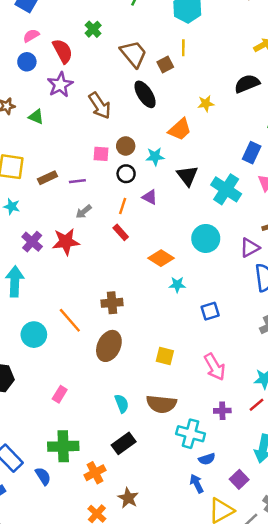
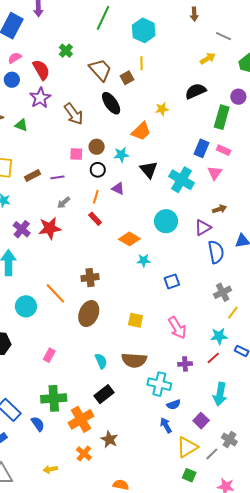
orange cross: (95, 473) -> (81, 419), size x1.4

